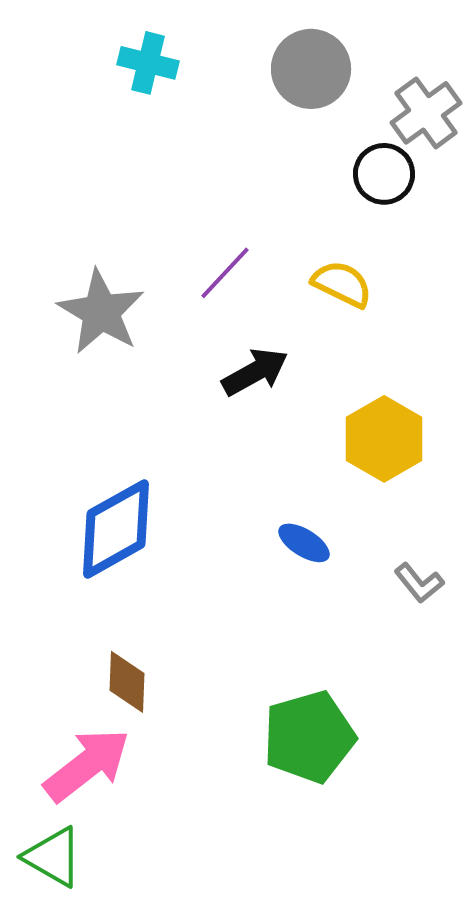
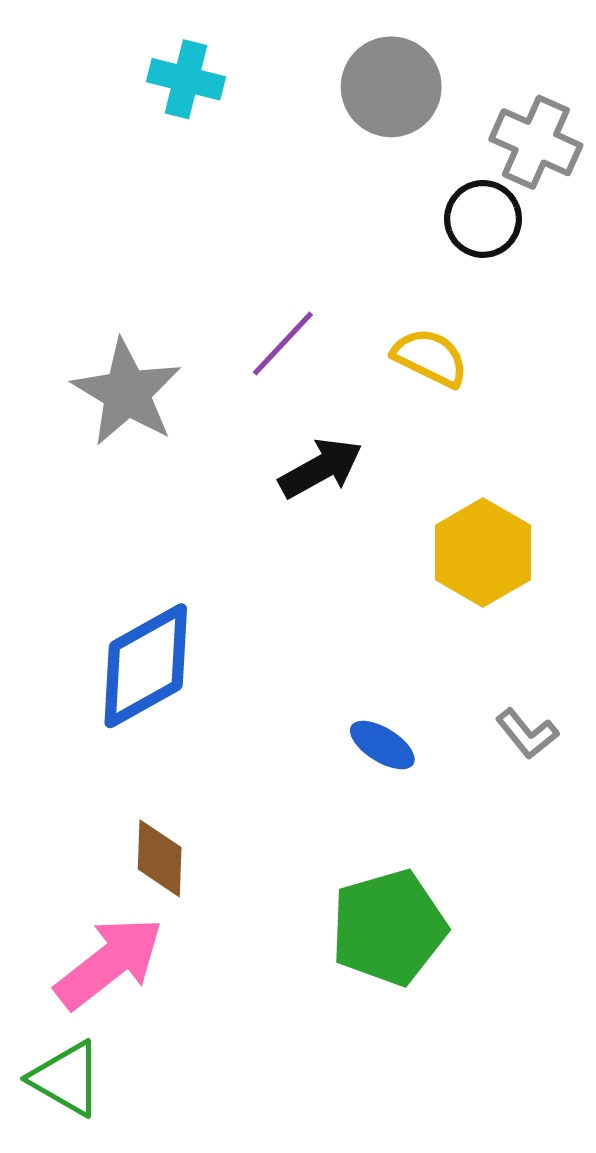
gray cross: (426, 113) -> (536, 142), turned -30
blue ellipse: (304, 543) -> (382, 745), moved

